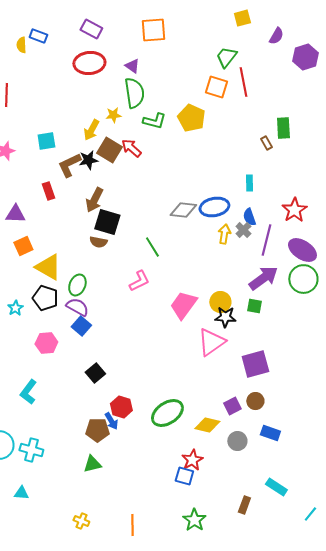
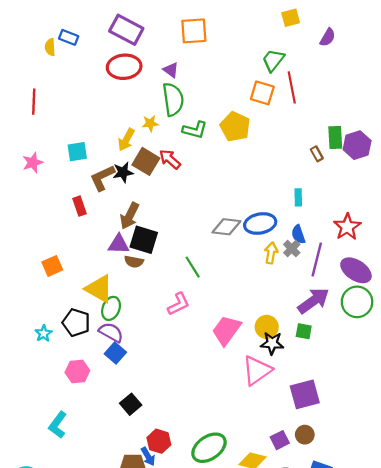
purple rectangle: (91, 29) -> (126, 30), size x1.4
purple hexagon: (305, 57) -> (357, 145), moved
purple triangle: (15, 214) -> (119, 244), moved
yellow triangle: (48, 267) -> (99, 289), moved

